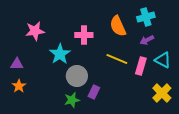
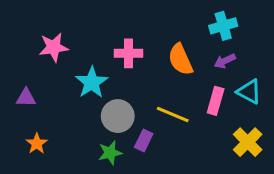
orange semicircle: (118, 26) -> (180, 59), moved
yellow line: (117, 59) -> (173, 115), moved
orange star: (19, 86) -> (37, 144), moved

